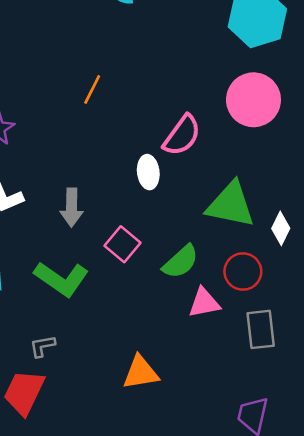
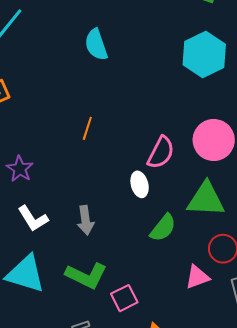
pink circle: (253, 100) -> (214, 140), moved
pink square: (123, 244) -> (124, 298), moved, turned 32
green semicircle: (181, 262) -> (163, 228), moved

